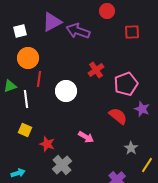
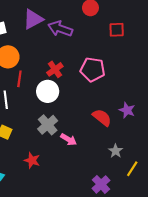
red cross: (96, 70) -> (55, 69), moved
pink pentagon: (126, 84) -> (93, 69), moved, turned 30
red star: (47, 144) -> (32, 160), moved
gray cross: (62, 165) -> (48, 125), moved

